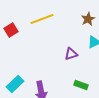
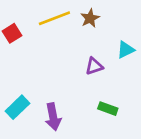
brown star: (88, 19) -> (90, 18), moved

